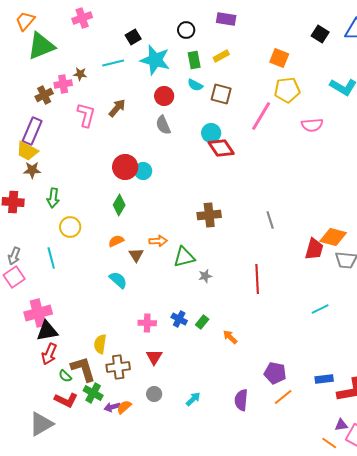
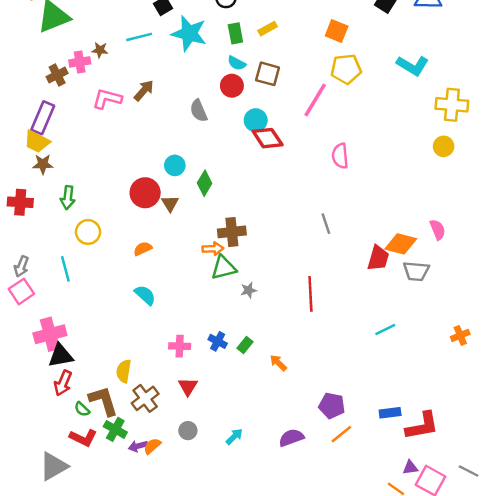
red circle: (164, 96) -> (232, 86), moved
pink L-shape: (86, 115) -> (107, 99), turned -90
pink semicircle: (312, 125) -> (340, 156), moved, turned 90
red circle: (125, 167) -> (145, 193), moved
green diamond: (119, 205) -> (205, 183), moved
brown cross: (209, 215) -> (232, 232), moved
orange arrow: (158, 241) -> (213, 249), moved
brown triangle: (136, 255) -> (170, 203), moved
brown cross: (118, 367) -> (145, 398), turned -30
purple semicircle: (241, 400) -> (291, 438), turned 65

